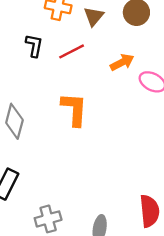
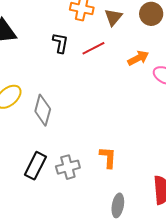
orange L-shape: (74, 109) -> (108, 157), moved, size x0.7
gray cross: (48, 219) -> (68, 167), moved

